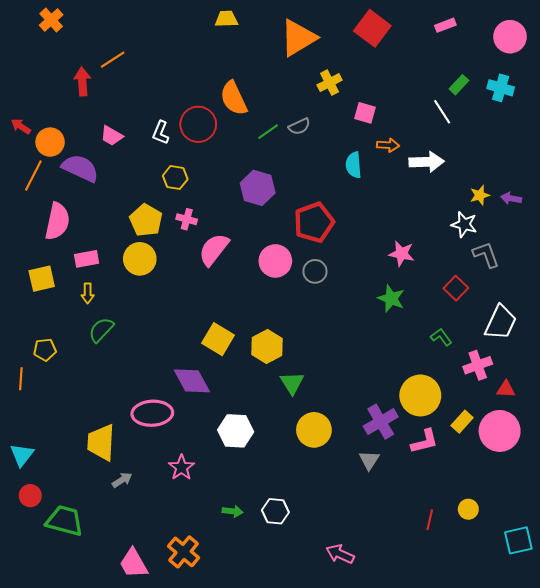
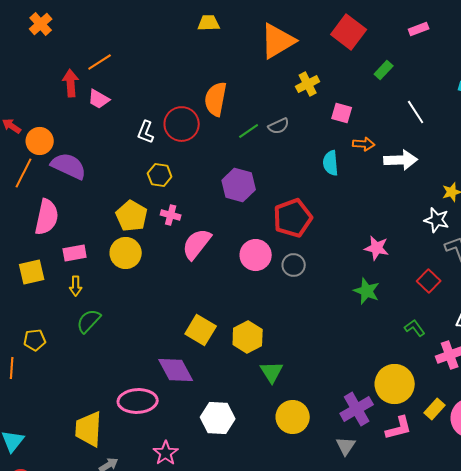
green rectangle: (459, 85) -> (384, 70), moved
orange semicircle: (234, 98) -> (216, 99), turned 36
pink trapezoid: (112, 136) -> (99, 99), moved

